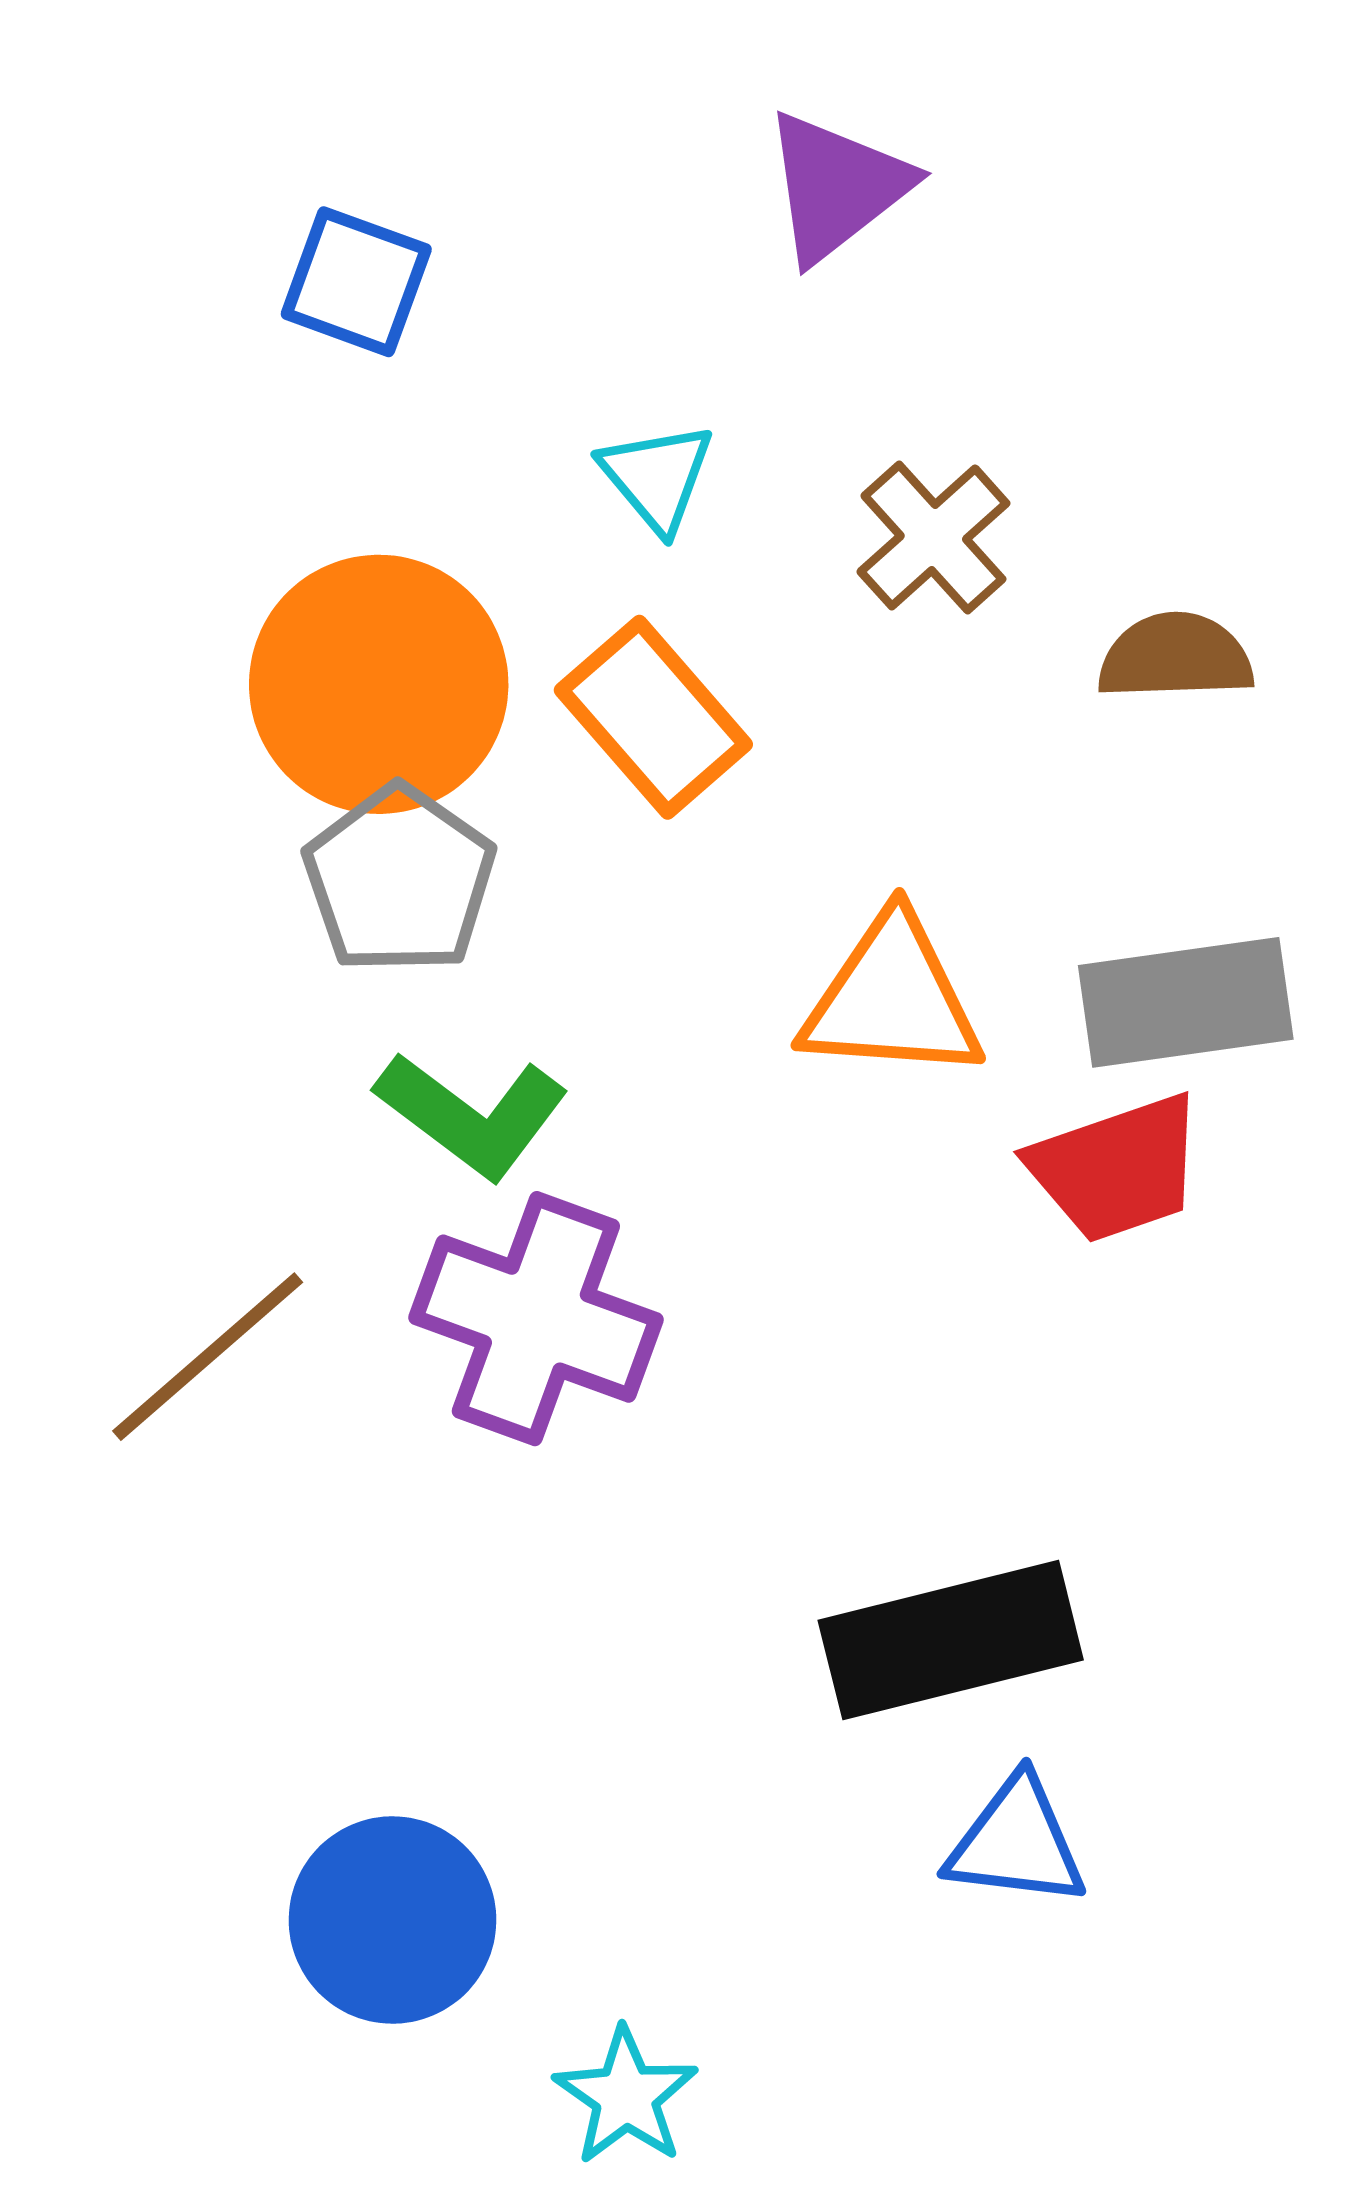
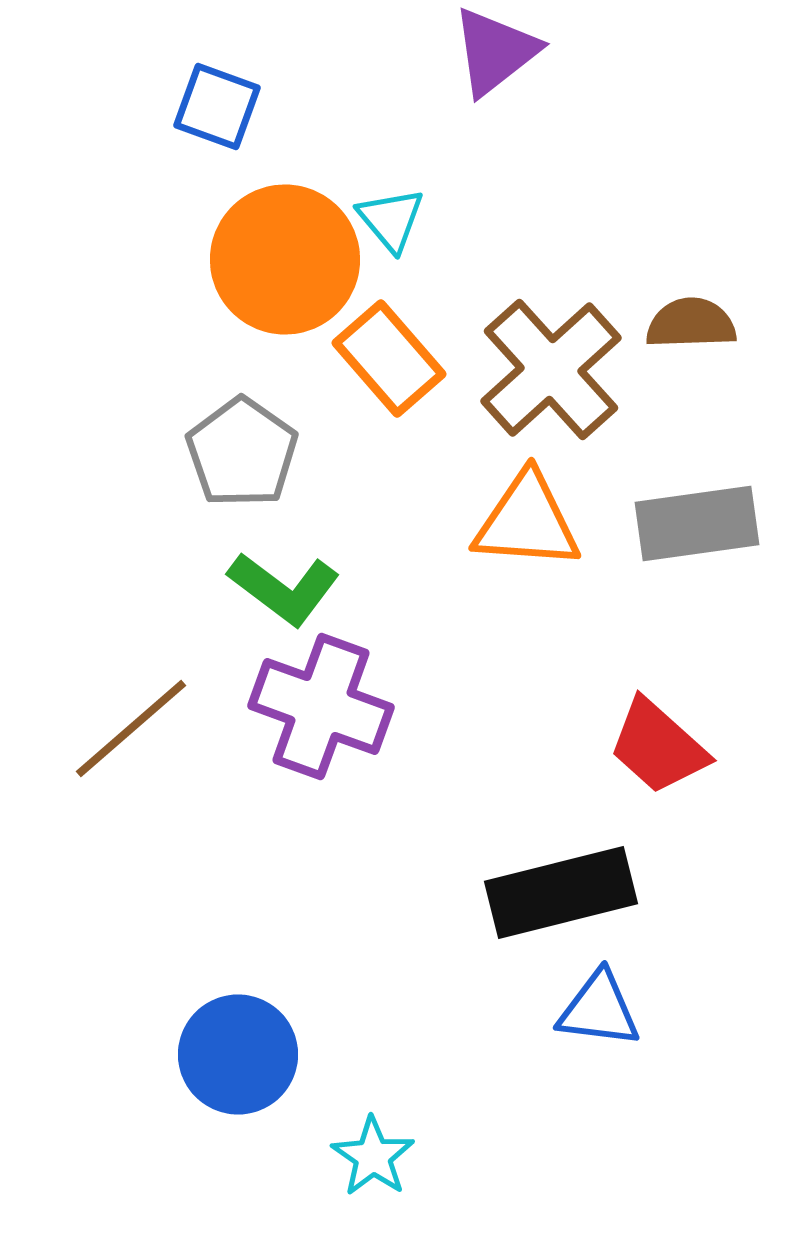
brown cross: (933, 537) -> (551, 370), moved, size x1.6
orange circle: (379, 684) -> (285, 260), moved
red trapezoid: (1117, 1168) -> (658, 746), moved, turned 61

